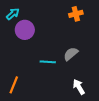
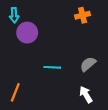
cyan arrow: (13, 14) -> (14, 15), turned 128
gray semicircle: (71, 54) -> (88, 64), moved

